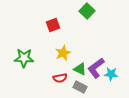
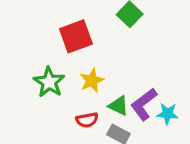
red square: (53, 25) -> (76, 36), size x1.5
green star: (24, 58) -> (49, 82), moved, turned 30

